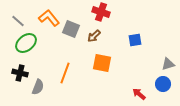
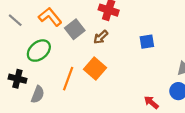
gray square: (71, 29) -> (75, 29), turned 30
green ellipse: (26, 43) -> (39, 51), moved
orange square: (102, 63) -> (95, 69), moved, turned 30

